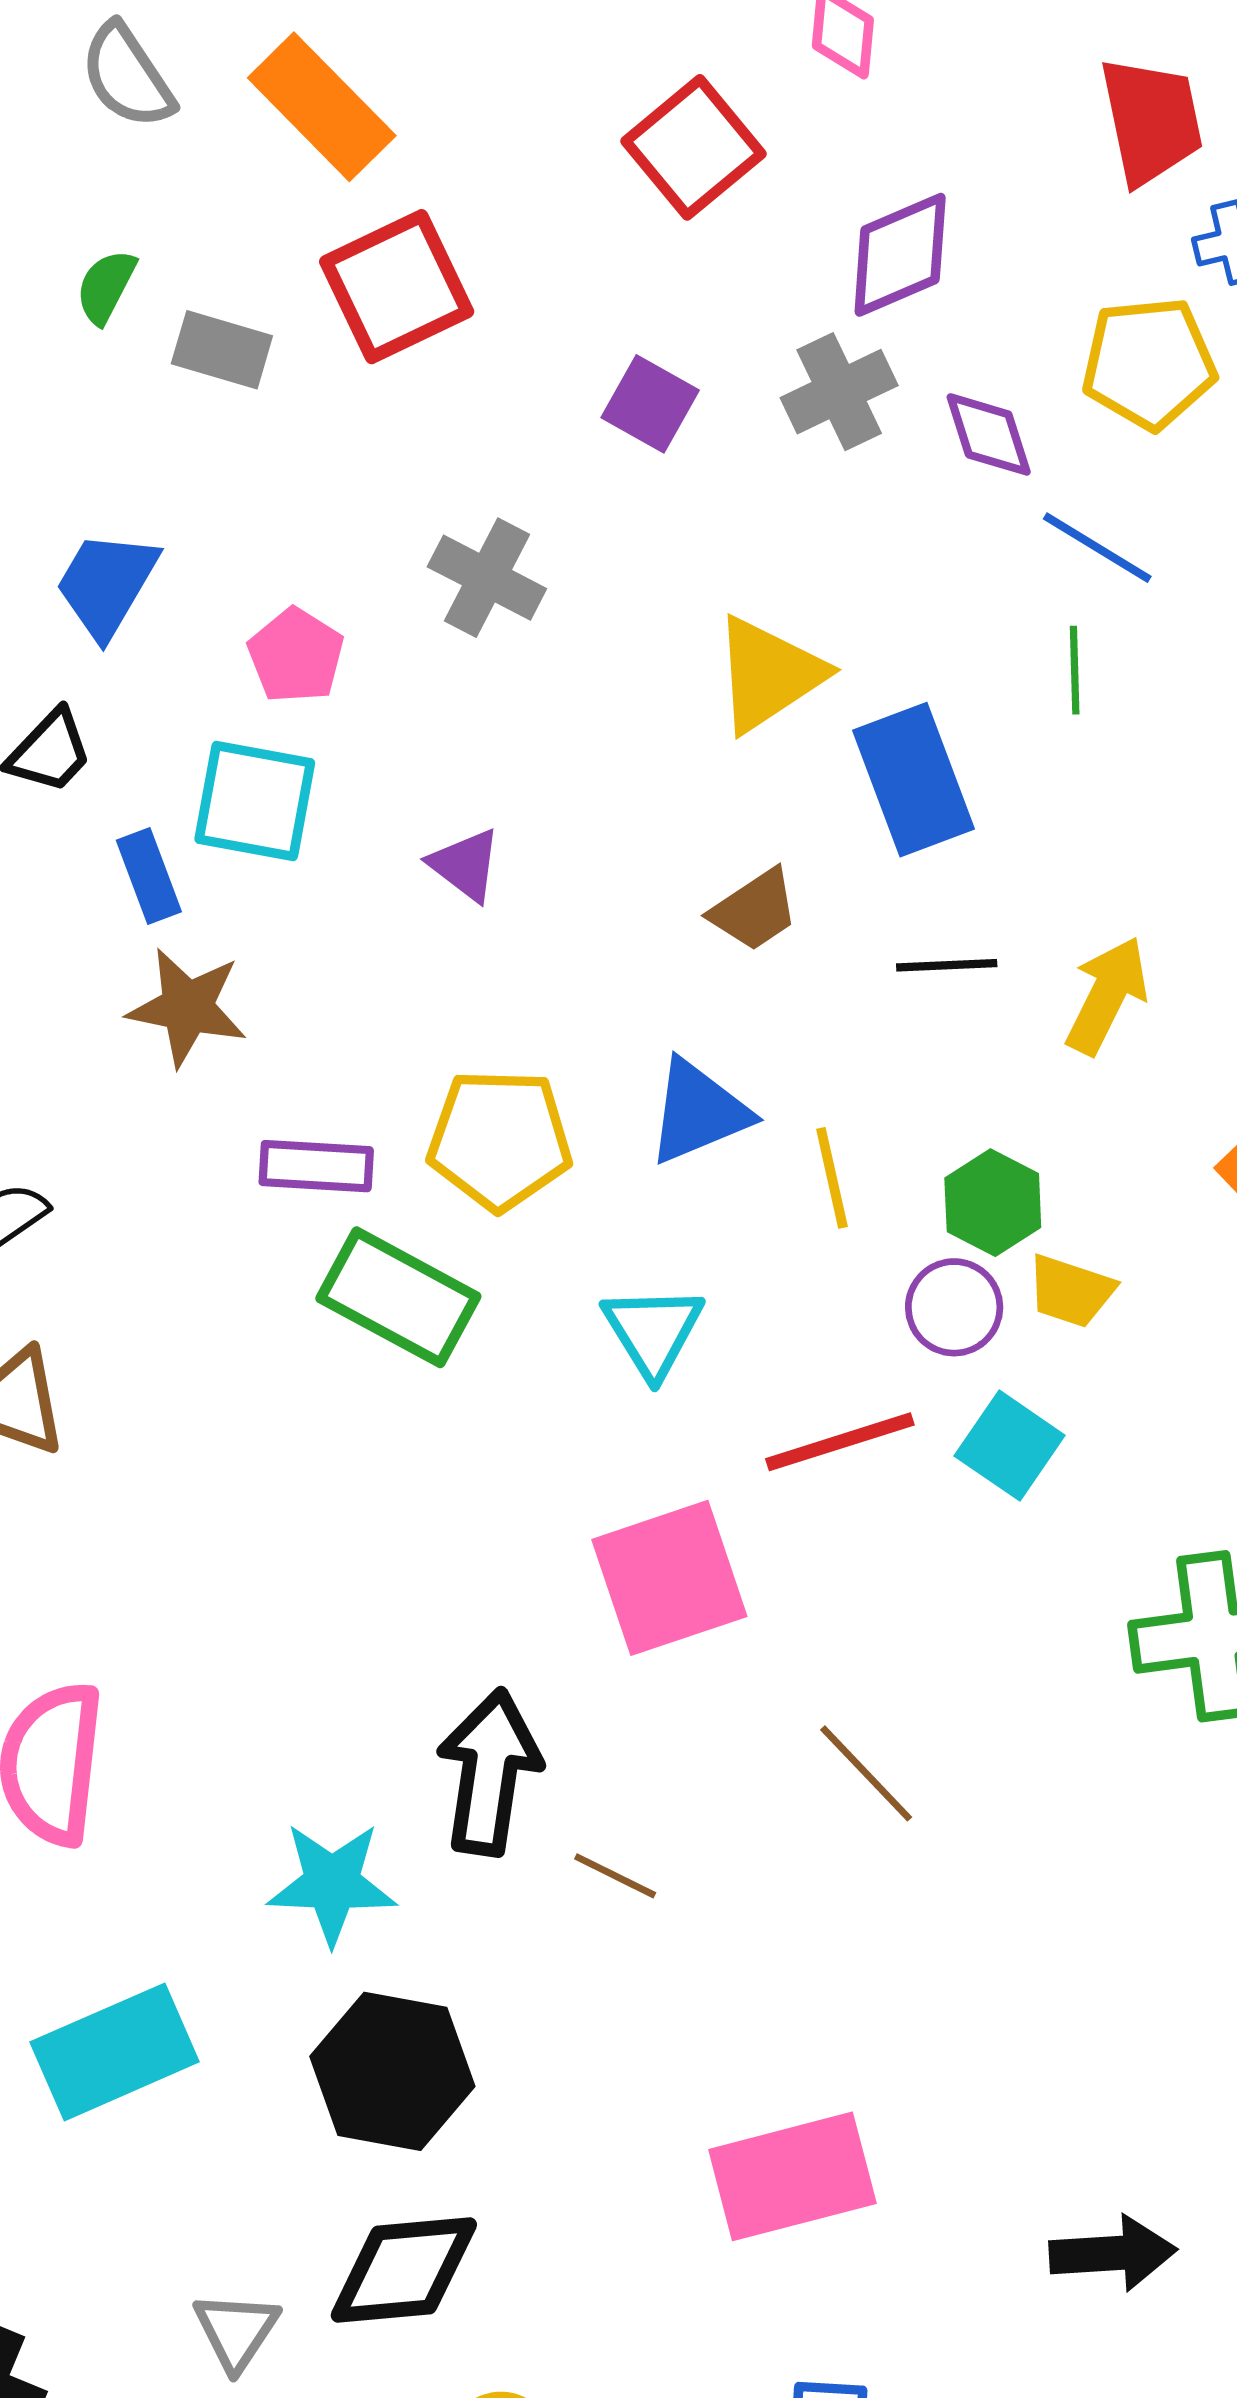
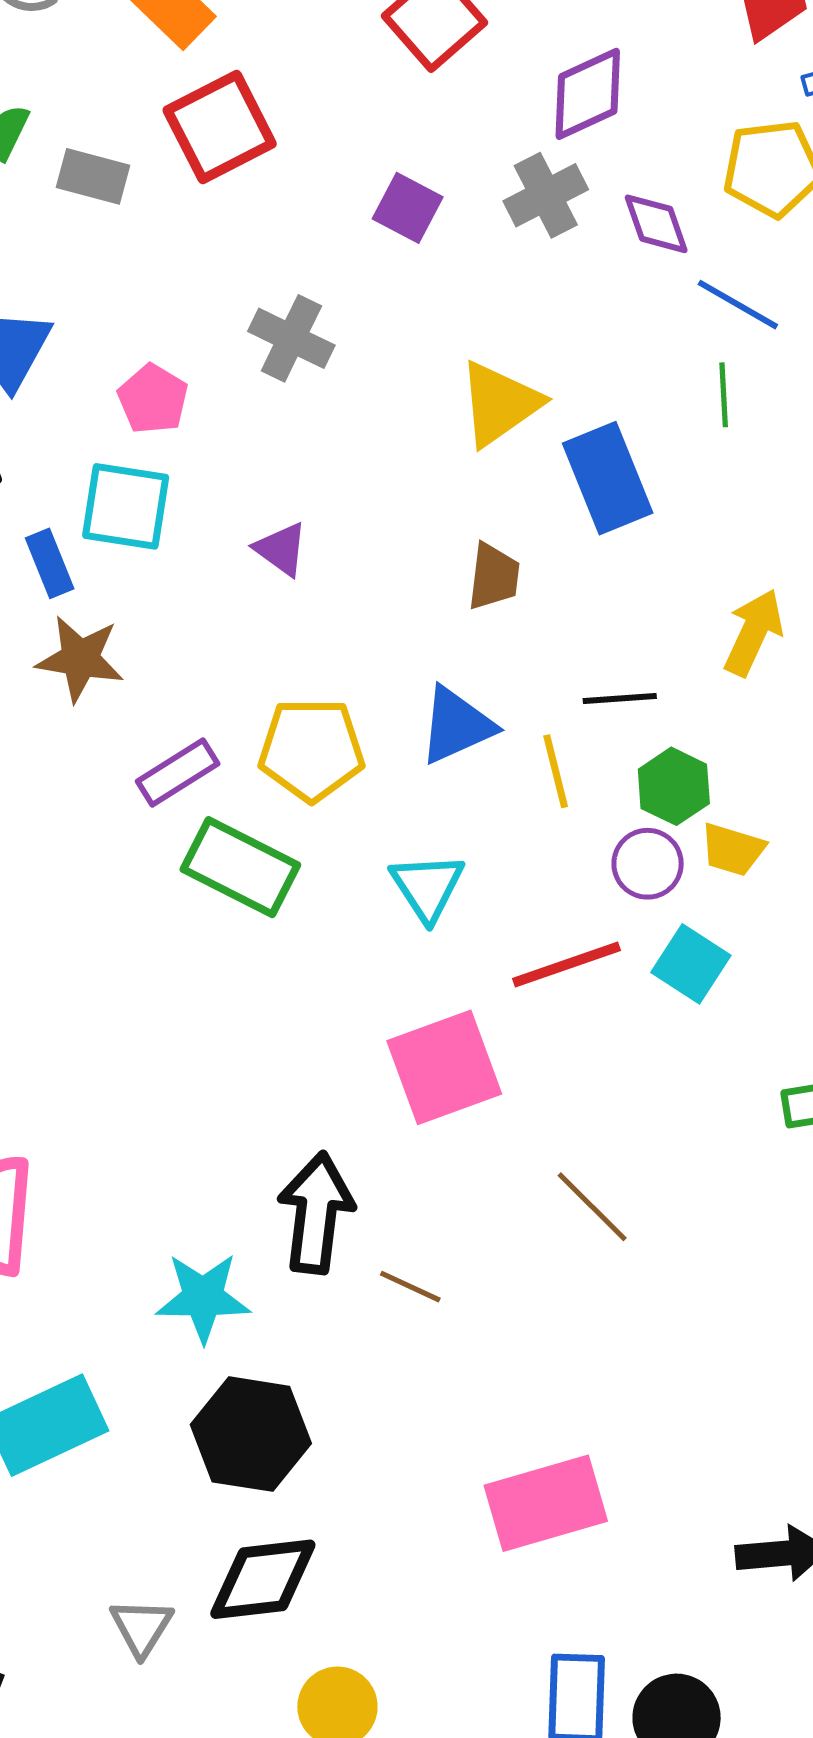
brown trapezoid: (754, 910) -> (494, 577), turned -48
black line: (947, 965) -> (620, 698), moved
purple rectangle: (316, 1166) -> (178, 773), turned -34

